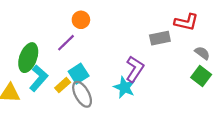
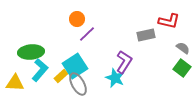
purple line: (66, 43) -> (87, 34), moved
green ellipse: (28, 58) -> (31, 52), turned 65
cyan square: (79, 74) -> (75, 66), size x1.4

